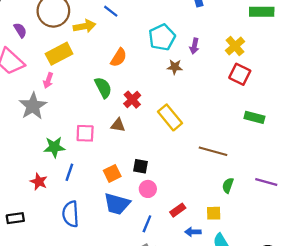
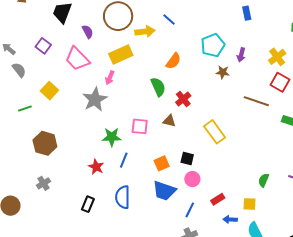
yellow rectangle: (170, 117) -> (215, 132), moved
brown line: (213, 151) -> (256, 101), moved
black rectangle: (15, 218) -> (88, 204), moved, turned -63

